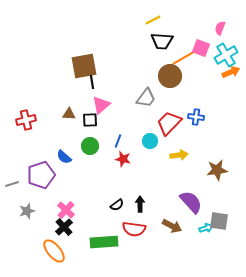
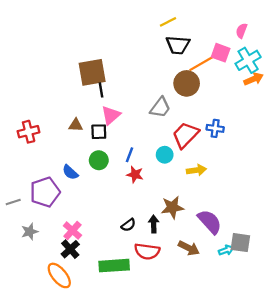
brown star: (217, 170) -> (172, 207), moved

